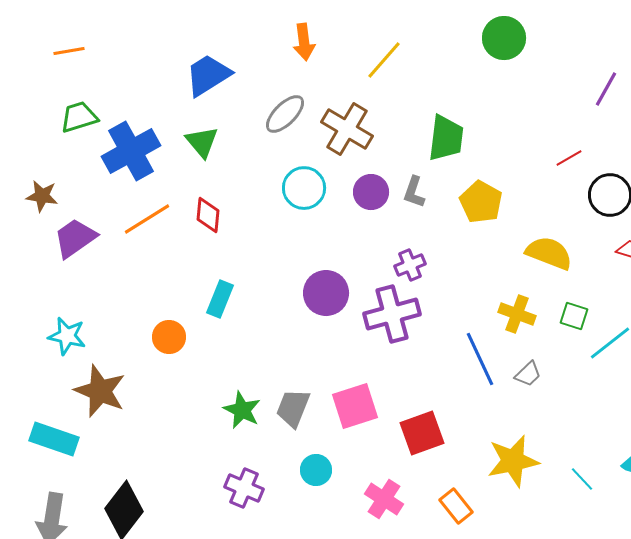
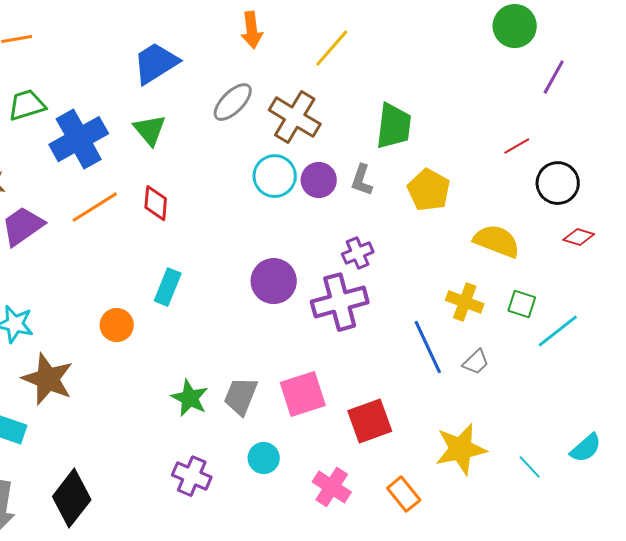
green circle: (504, 38) -> (515, 26), moved
cyan circle: (304, 188) -> (275, 176), moved

